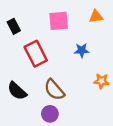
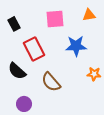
blue star: (82, 50) -> (76, 46), size x1.5
black semicircle: (17, 91) -> (17, 71), moved
purple circle: (50, 114) -> (24, 104), moved

